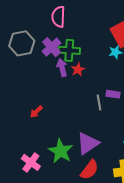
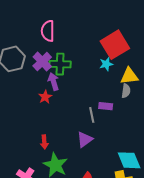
red star: (78, 70) -> (45, 97), moved
red arrow: (36, 112) -> (44, 142), moved, turned -48
purple triangle: (88, 143) -> (85, 139), moved, size x0.7

